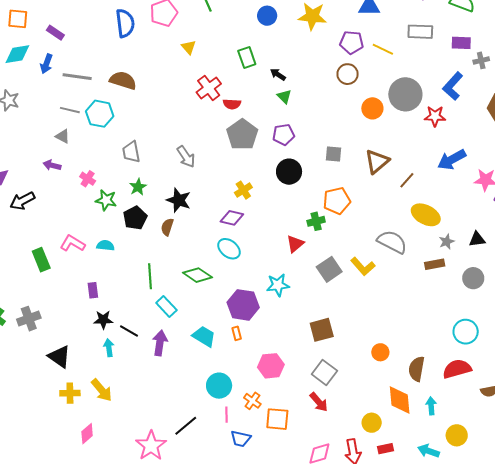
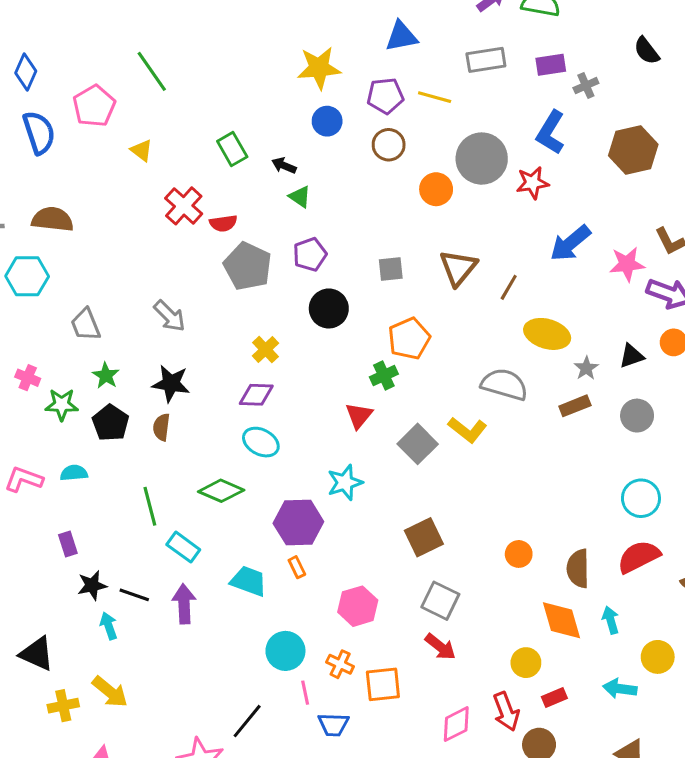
blue circle: (267, 16) -> (327, 121), moved

